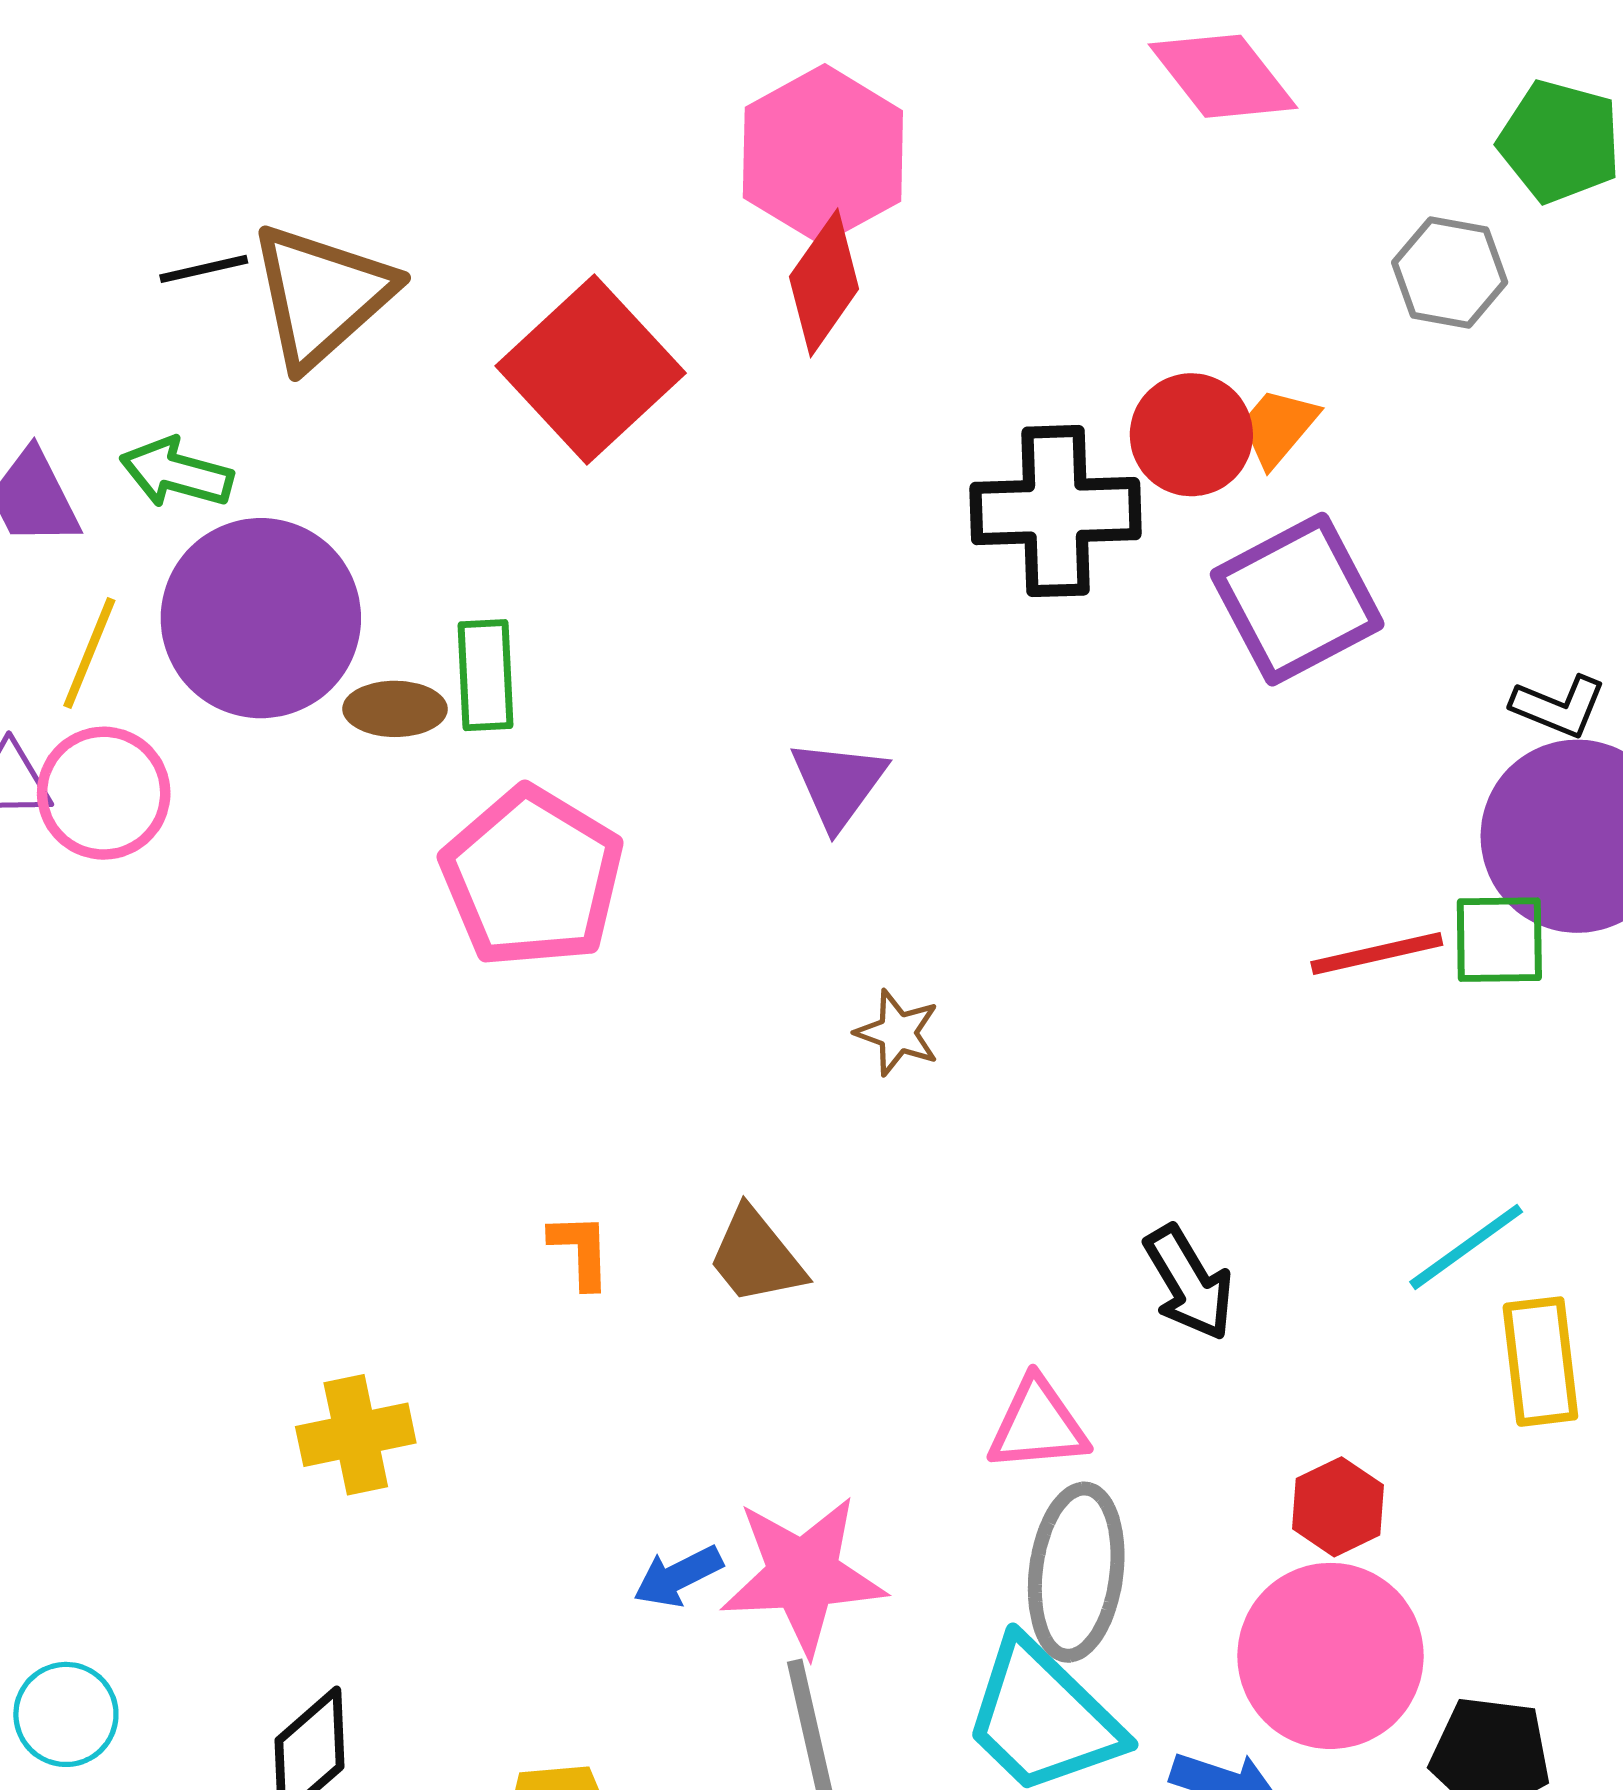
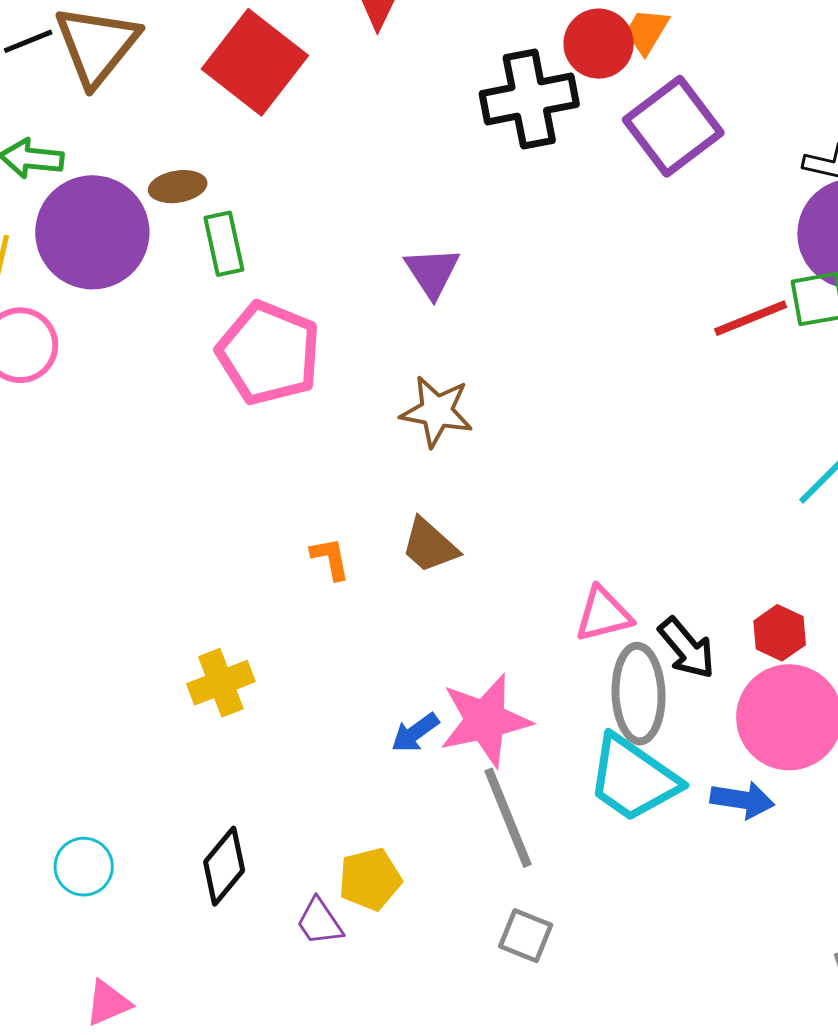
brown ellipse: (395, 709) -> (178, 187), moved
brown star: (898, 1033) -> (437, 411), moved, size x1.5
black arrow: (1189, 1283) -> (687, 648), moved

